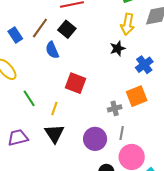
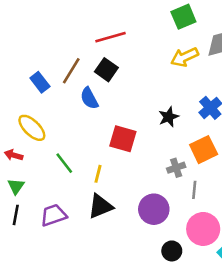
yellow arrow: (128, 24) -> (185, 57), turned 60
black star: (118, 48) -> (169, 117), moved
gray line: (122, 133) -> (194, 190), moved
black triangle: (54, 134) -> (100, 206), turned 45

